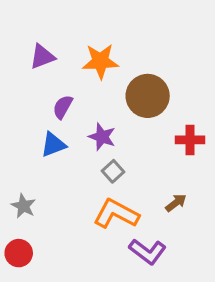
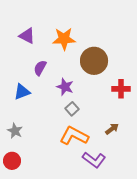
purple triangle: (42, 57) -> (27, 36), turned 48
blue triangle: (53, 145) -> (22, 92), moved

